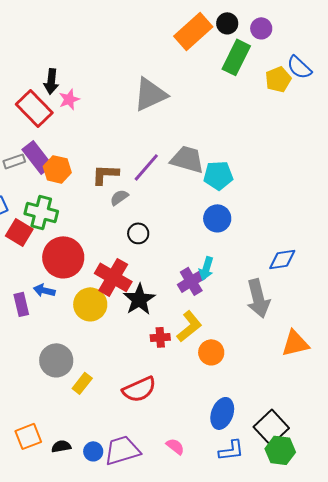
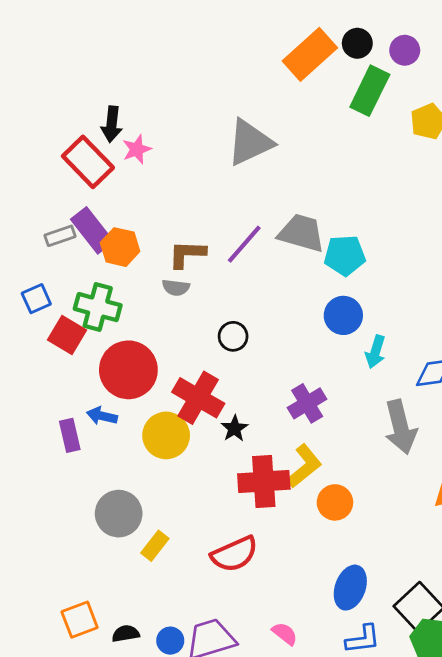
gray semicircle: (119, 197) -> (176, 287), moved, turned -138
cyan arrow: (206, 268) -> (375, 352), moved
black star: (139, 299) -> (234, 428), size x0.6
red cross: (160, 337) -> (264, 481), size x1.8

